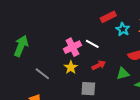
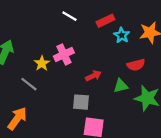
white line: (92, 44) -> (69, 16), moved
yellow star: (71, 67) -> (42, 63), moved

